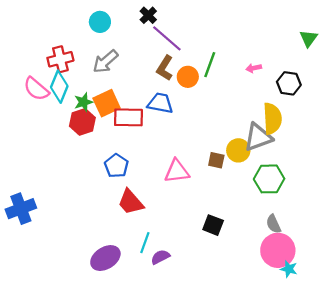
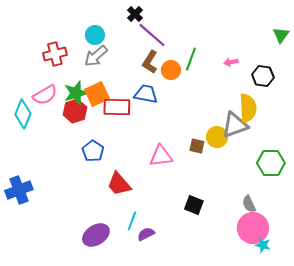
cyan circle: (100, 22) -> (95, 35), moved
cyan diamond: (59, 87) -> (23, 114), moved
pink semicircle: (36, 89) -> (45, 95), moved, turned -70
green star: (83, 102) -> (76, 93), size x1.4
blue pentagon: (116, 166) -> (93, 151), moved
green hexagon: (269, 179) -> (271, 163), moved

